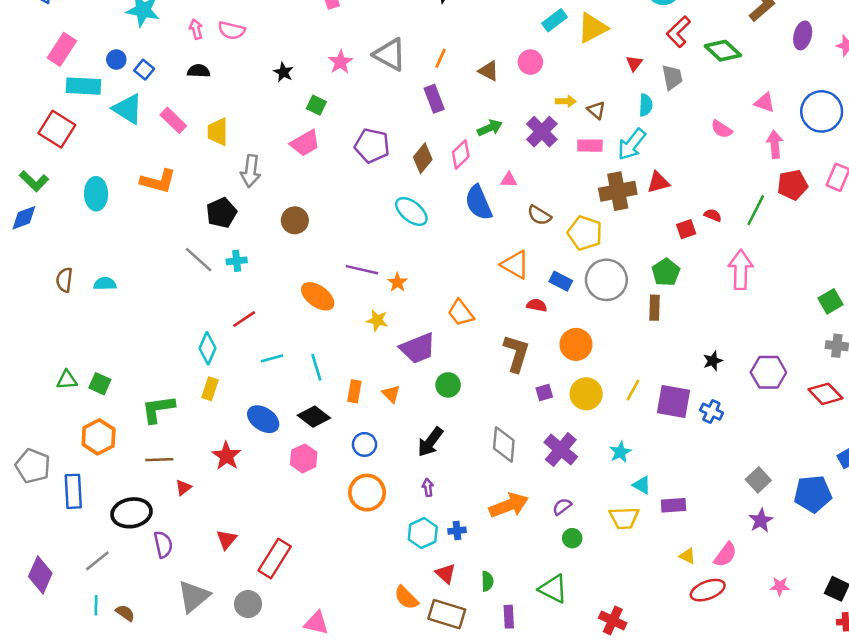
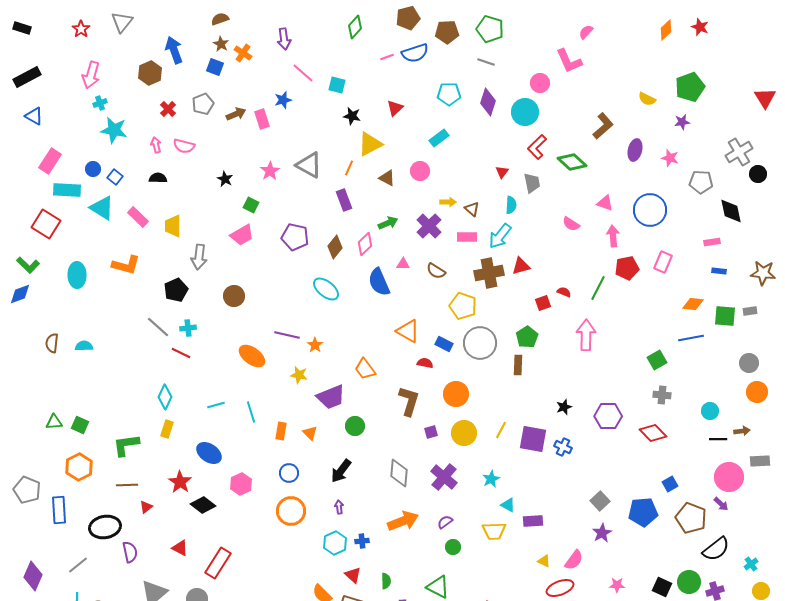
yellow triangle: (592, 28) -> (370, 144), moved
brown semicircle: (539, 215) -> (436, 271), moved
red line: (244, 319) -> (181, 353), moved, turned 60
black diamond: (314, 417) -> (203, 505), moved
red triangle: (226, 539) -> (180, 548), turned -42

